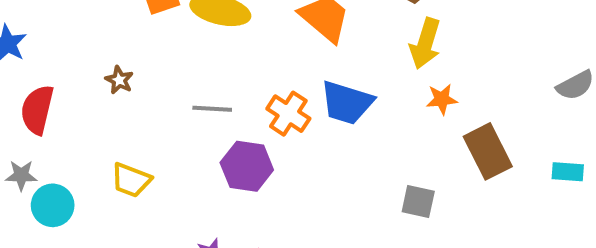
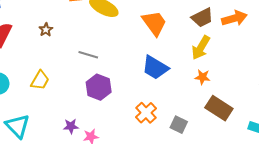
orange cross: (288, 114) -> (146, 113), moved
brown rectangle: (488, 151) -> (219, 108), turned -44
yellow trapezoid: (131, 180) -> (40, 80), turned -95

